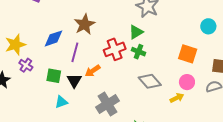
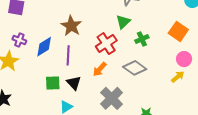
green cross: (139, 52) -> (142, 39), moved, turned -32
orange square: (188, 54) -> (178, 31), turned 30
purple cross: (26, 65) -> (19, 40), moved
orange arrow: (93, 71) -> (100, 69), moved
gray diamond: (150, 81) -> (135, 68), moved

